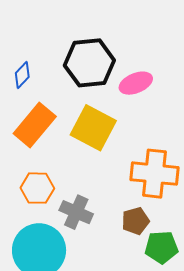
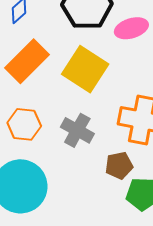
gray cross: (76, 212) -> (77, 130), moved

